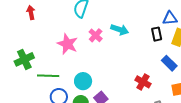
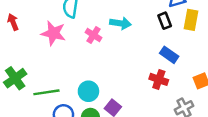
pink star: (67, 44) -> (53, 33), moved
blue rectangle: (169, 63) -> (169, 55), moved

